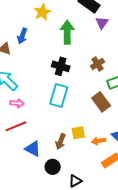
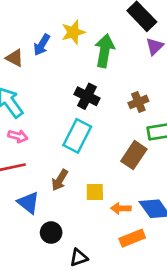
yellow star: (42, 12) -> (73, 32), moved
brown rectangle: (101, 102) -> (134, 155), turned 60
brown arrow: (61, 141) -> (60, 180), moved

